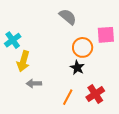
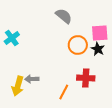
yellow arrow: (23, 61) -> (18, 86), moved
black star: (77, 68) -> (98, 49), moved
red cross: (95, 94) -> (86, 78), moved, turned 36

